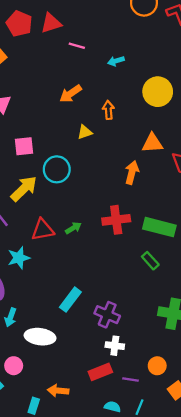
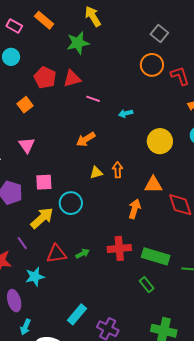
orange arrow: (108, 110) -> (118, 170), moved

